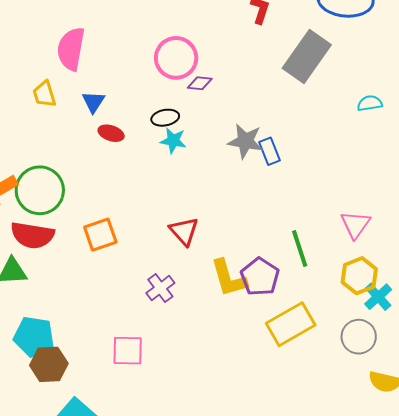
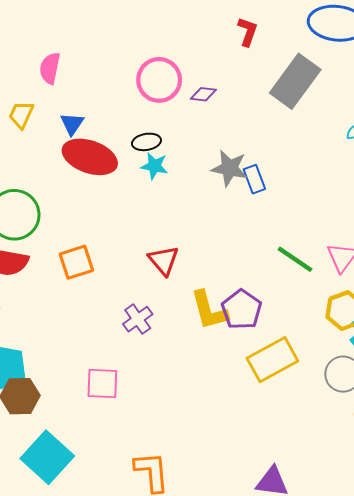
pink semicircle: (71, 49) -> (50, 68), size x0.7
purple diamond: (200, 83) -> (203, 94), moved
yellow trapezoid: (44, 94) -> (21, 115), turned 40
red ellipse: (111, 133) -> (90, 157), size x2.0
green line: (300, 248) -> (295, 259), moved, turned -39

